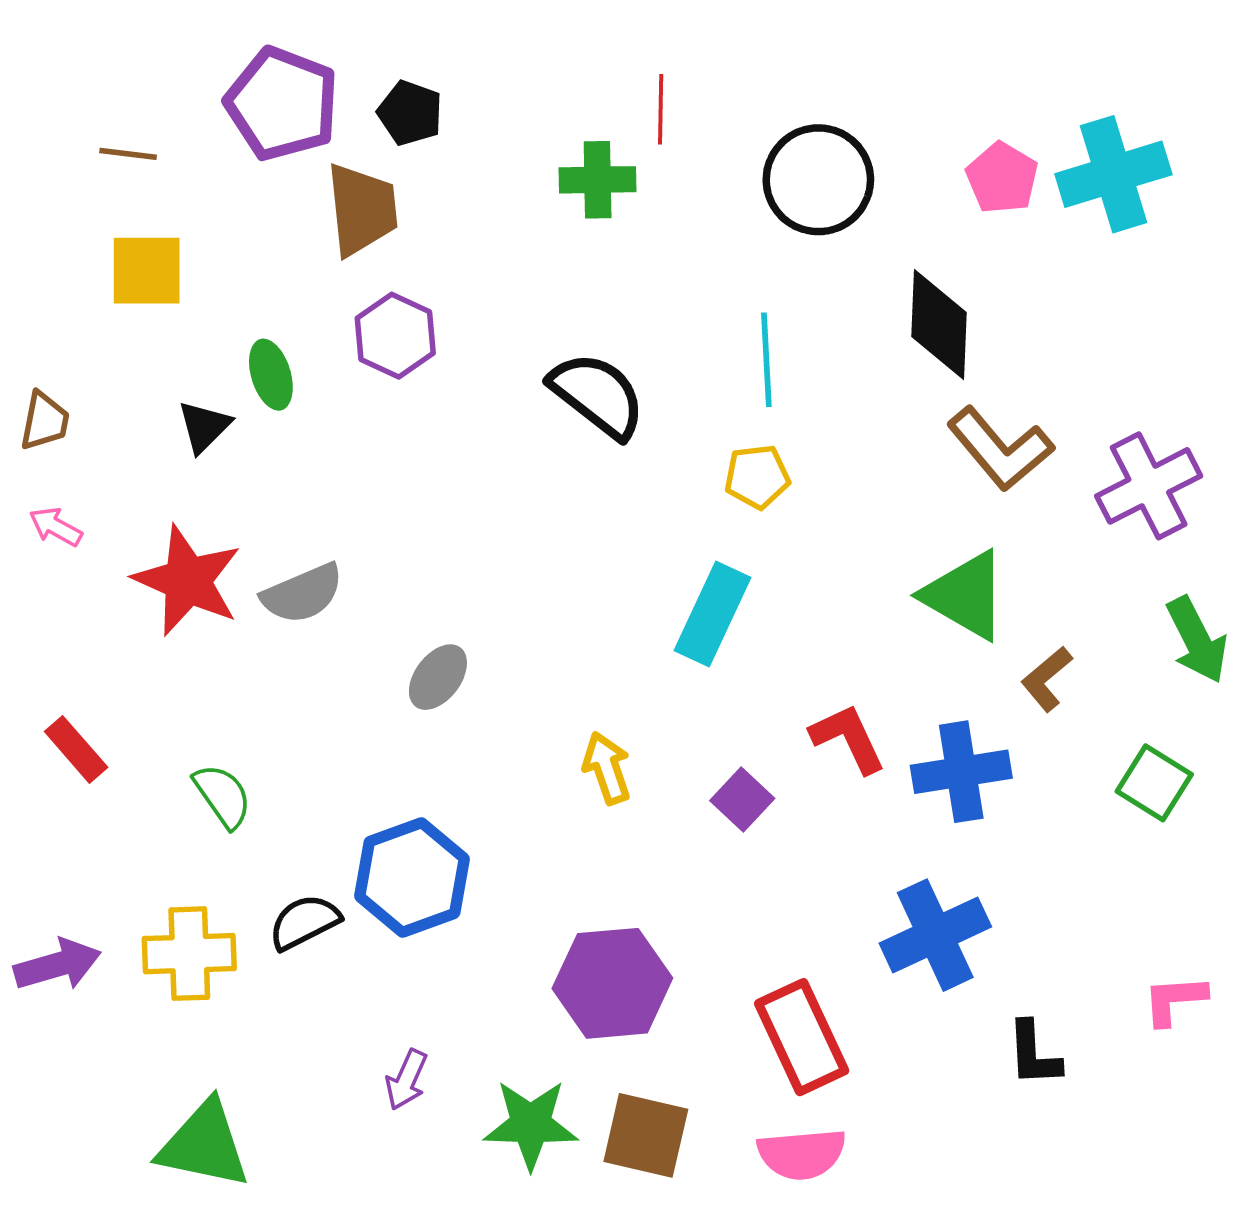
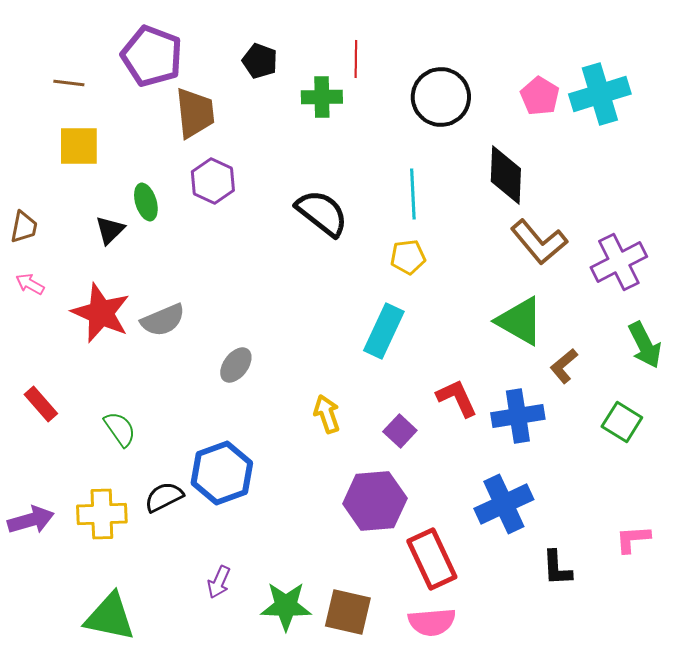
black pentagon: (410, 113) -> (260, 61), moved
purple hexagon: (612, 983) -> (375, 501), moved

